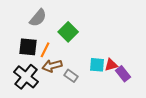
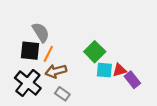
gray semicircle: (38, 18) -> (41, 32), moved, turned -72
green square: (68, 32) -> (95, 52), moved
gray rectangle: (71, 76) -> (62, 94), moved

